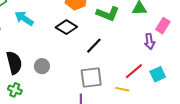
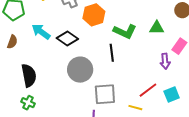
black diamond: (66, 27) -> (67, 38), moved
black line: (94, 46) -> (112, 53), moved, turned -54
gray circle: (42, 66) -> (80, 70), moved, size x1.6

